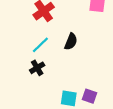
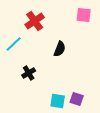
cyan line: (40, 45) -> (14, 44), moved

